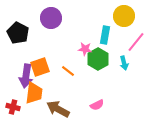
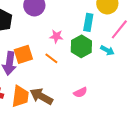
pink star: (85, 49) -> (56, 36), moved
cyan arrow: (124, 63) -> (107, 50), turned -48
orange trapezoid: (34, 93) -> (20, 96), moved

